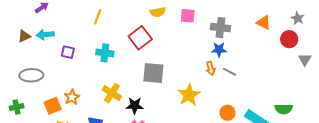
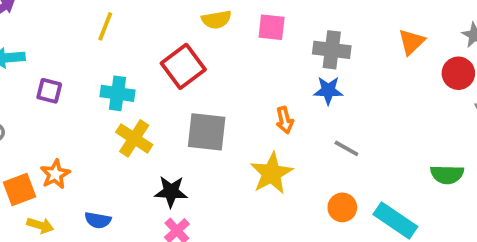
orange triangle: (264, 23) -> (411, 42), turned 49
orange arrow: (211, 68) -> (285, 120), moved
gray line: (229, 72) -> (346, 148), moved
yellow cross: (112, 93) -> (134, 138), moved
green semicircle: (284, 109) -> (447, 174), moved

